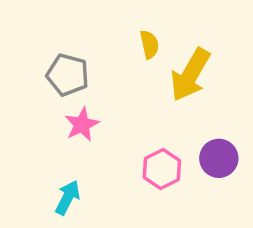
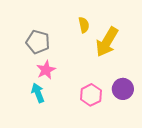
cyan arrow: (68, 197) -> (38, 93), moved, turned -48

